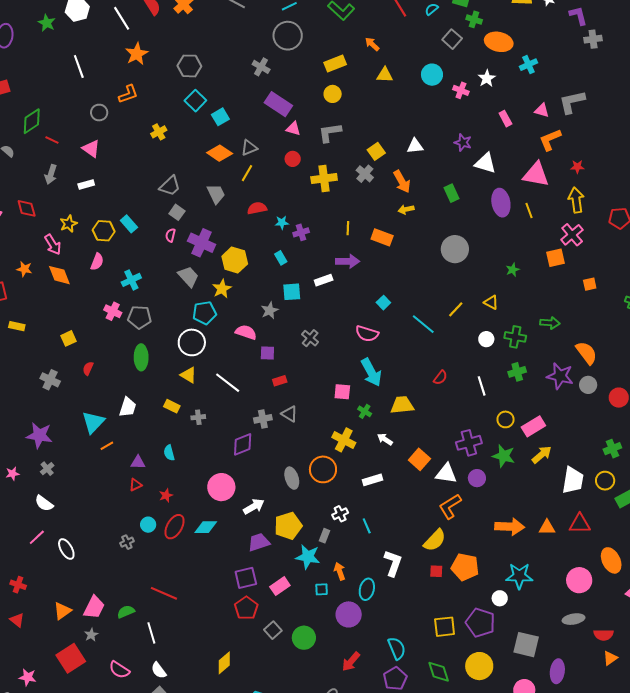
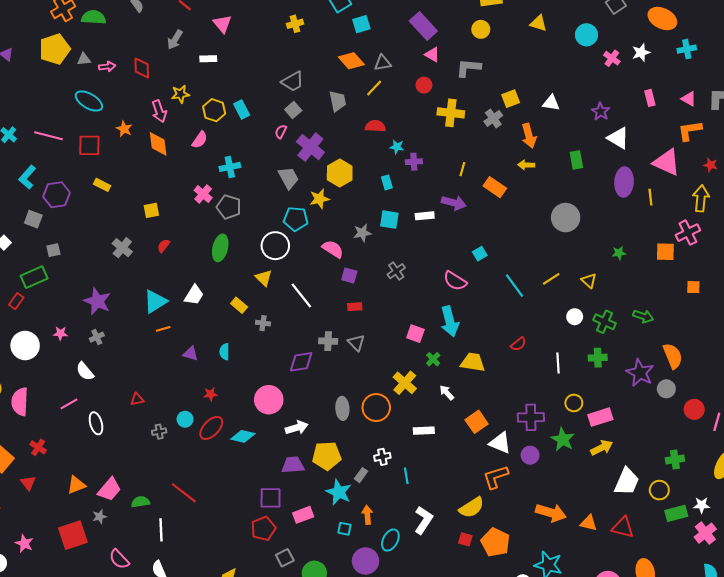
red triangle: (136, 485) -> (137, 399), moved

